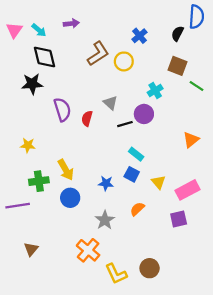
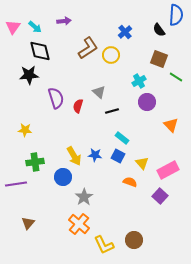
black semicircle: (177, 34) -> (159, 30), turned -64
purple circle: (144, 114) -> (147, 102), moved
orange triangle: (191, 140) -> (171, 125), turned -35
yellow arrow: (66, 170) -> (74, 156), moved
blue star: (106, 183) -> (95, 155), moved
orange semicircle: (137, 209) -> (130, 182), moved, turned 64
purple square: (179, 219) -> (160, 196), turned -35
gray star: (105, 220) -> (84, 197), moved

